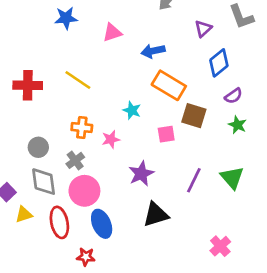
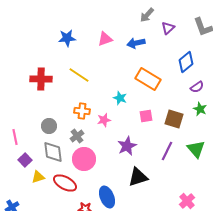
blue star: (66, 18) -> (67, 38), moved
purple triangle: (203, 29) -> (168, 28), moved
blue arrow: (153, 51) -> (136, 43), moved
brown square: (194, 116) -> (174, 119), moved
red ellipse: (59, 222) -> (65, 183), turned -50
blue ellipse: (102, 224) -> (107, 197), moved

